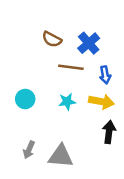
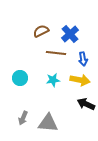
brown semicircle: (52, 39) -> (41, 31), turned 126
black arrow: (109, 132) -> (86, 104), turned -72

